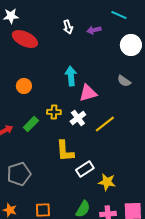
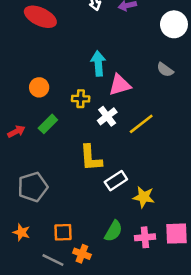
orange circle: (24, 86) -> (39, 87), moved
yellow cross: (54, 112) -> (81, 99), moved

